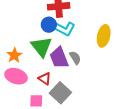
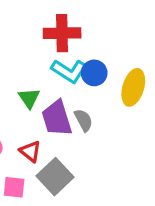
blue circle: (49, 25) -> (94, 73), moved
green triangle: (42, 47) -> (29, 98), size x0.6

